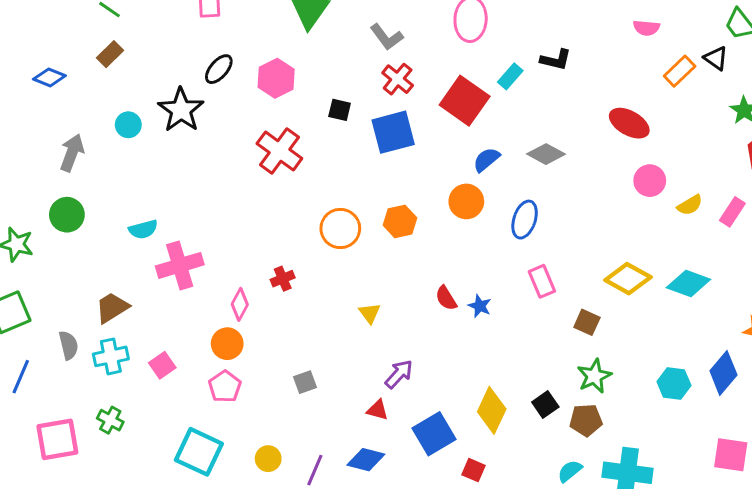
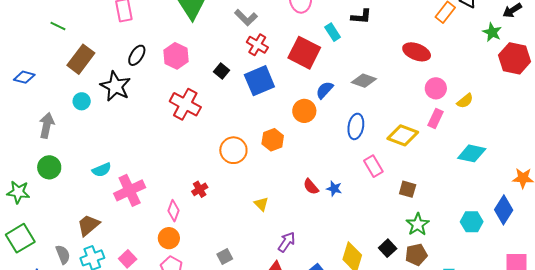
brown rectangle: (110, 54) -> (81, 59), moved, size x1.6
cyan rectangle: (510, 76) -> (333, 32), turned -66
black square: (340, 110) -> (221, 71), turned 35
orange circle: (466, 201) -> (304, 111), moved
pink rectangle: (732, 212) -> (435, 118), moved
yellow diamond: (628, 279) -> (403, 135), moved

